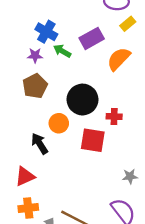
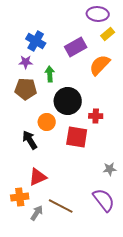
green arrow: (62, 51) -> (50, 74), moved, turned 56
brown pentagon: (35, 86) -> (26, 89), turned 30
red triangle: (25, 176) -> (38, 177), moved

